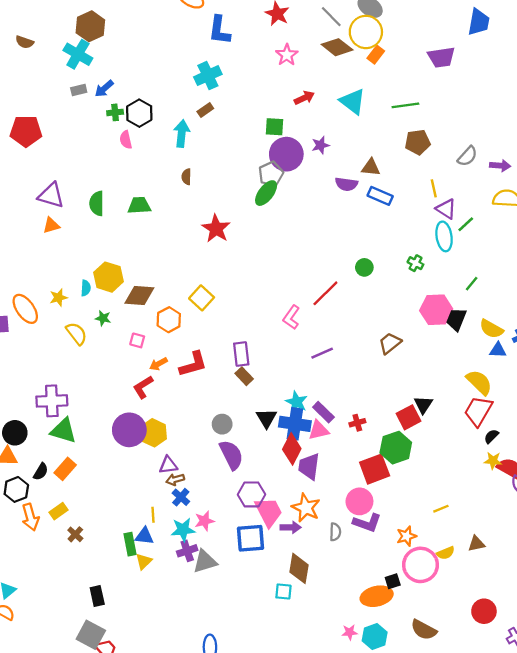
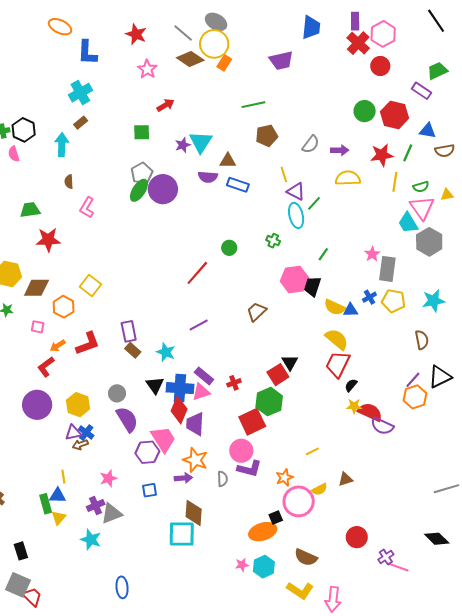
cyan triangle: (353, 101) -> (201, 142), moved, turned 30
purple circle: (286, 154) -> (163, 189), moved
red star: (216, 229) -> (48, 240), moved, turned -30
pink L-shape: (291, 317) -> (87, 208), moved
yellow semicircle: (491, 329) -> (335, 307), moved
cyan star: (297, 402) -> (166, 352), moved
yellow hexagon: (153, 433) -> (78, 405), moved
blue cross: (181, 497) -> (86, 433), moved
pink trapezoid: (269, 512) -> (163, 439), moved
cyan star: (183, 530) -> (91, 540), moved, turned 30
blue square: (250, 538) -> (150, 490), size x0.6
cyan square: (283, 592) -> (182, 534), size x1.8

